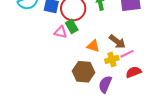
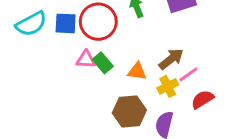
green rectangle: (72, 26) -> (103, 63), moved
brown arrow: (117, 42) -> (171, 59), turned -66

